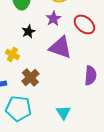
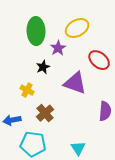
purple star: (53, 18) -> (58, 48), moved

